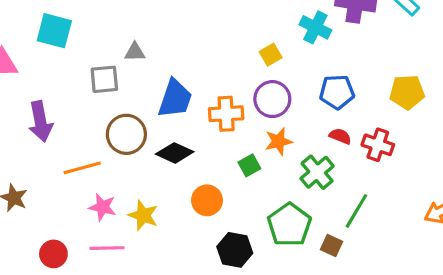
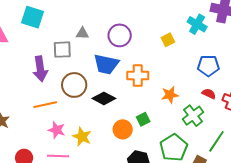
blue trapezoid: (175, 99) -> (106, 64), turned 80
purple circle: (272, 99) -> (120, 35), moved
purple arrow: (40, 121) -> (40, 69), moved
green square: (249, 165) -> (143, 119), moved

